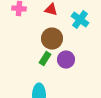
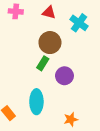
purple circle: (66, 60) -> (64, 76), moved

